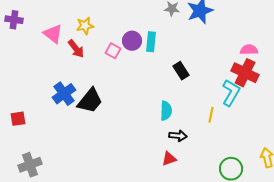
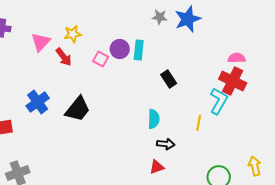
pink triangle: (53, 34) -> (41, 42), turned 35
blue cross: (64, 94) -> (38, 102), moved

